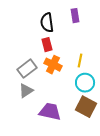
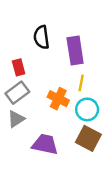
purple rectangle: (75, 16) -> (75, 51), moved, size x1.6
red rectangle: (47, 45) -> (19, 67), moved
orange cross: (53, 65) -> (58, 99), moved

